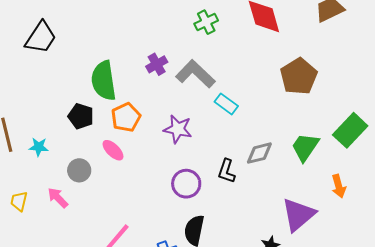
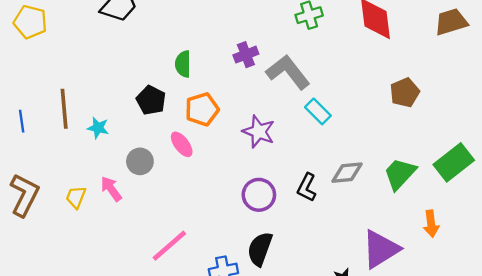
brown pentagon: (299, 76) -> (405, 93), size x0.7
green semicircle: (104, 81) -> (183, 64), size x0.6
yellow trapezoid: (19, 201) -> (76, 197), moved

